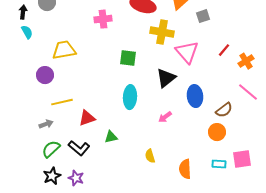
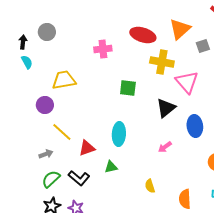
cyan ellipse: (130, 97) -> (119, 134), moved
yellow line: (62, 102) -> (62, 132), turned 55

